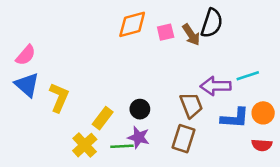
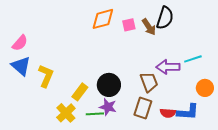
black circle: (140, 109) -> (109, 85), size x1.5
blue L-shape: (235, 118) -> (188, 112), moved
red semicircle: (262, 145) -> (168, 113), moved

